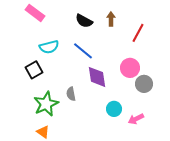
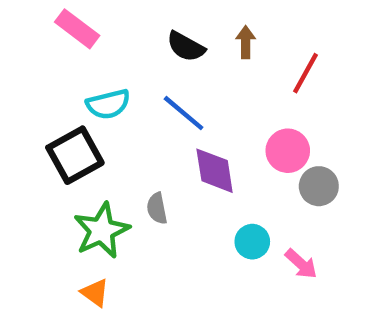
black square: (34, 70) -> (75, 155), size x1.4
pink arrow: (136, 119) -> (301, 264), turned -112

